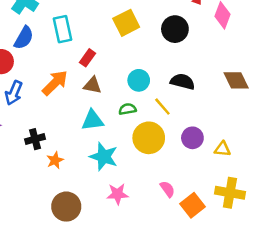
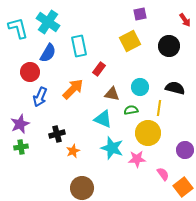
brown triangle: (92, 85) -> (112, 94), moved
yellow line: (162, 107) -> (159, 108), turned 49
cyan triangle: (92, 120) -> (103, 119), turned 30
purple circle: (192, 138) -> (185, 150), moved
pink star: (117, 194) -> (137, 159), moved

